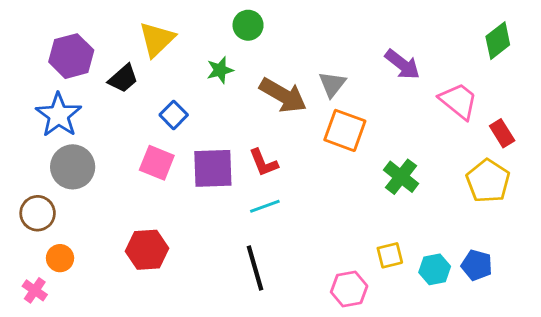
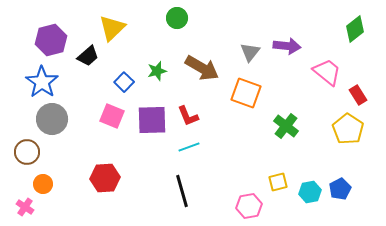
purple arrow: (402, 64) -> (287, 46), turned -32
green star: (220, 70) -> (157, 71), moved
gray triangle: (332, 84) -> (250, 52), moved
blue pentagon: (477, 265) -> (340, 189), turned 30

